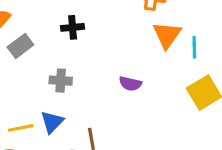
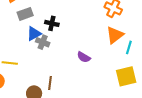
black cross: (73, 27) -> (52, 23), moved
blue triangle: (52, 122) -> (34, 34), moved

